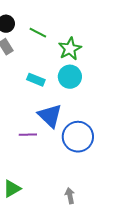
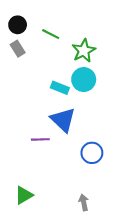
cyan rectangle: (36, 80) -> (60, 88), moved
blue circle: (78, 137) -> (92, 153), moved, size x0.7

